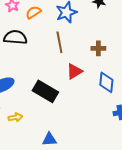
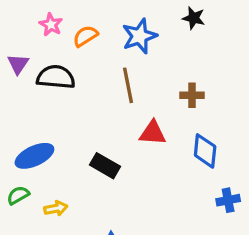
red triangle: (74, 71) -> (153, 133), turned 36
black rectangle: (45, 91) -> (105, 166), size x0.7

